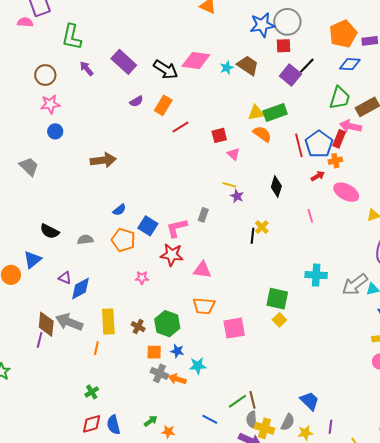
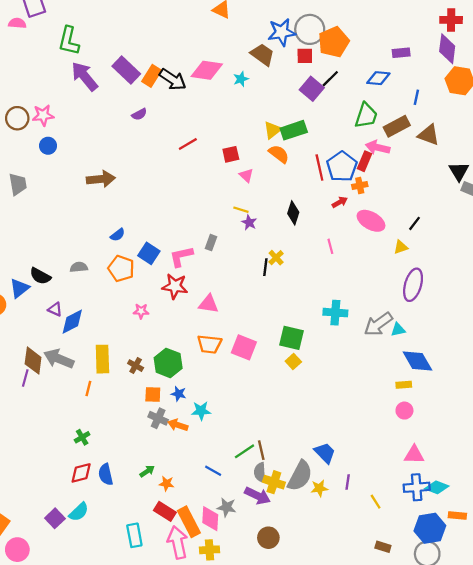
orange pentagon: (343, 34) -> (334, 42), moved
brown trapezoid: (248, 65) -> (262, 55), moved
purple arrow: (87, 69) -> (85, 76), size x1.8
brown circle: (45, 75) -> (17, 118), moved
orange rectangle: (163, 105) -> (152, 76), moved
yellow triangle: (256, 113) -> (272, 130), turned -30
gray trapezoid: (29, 166) -> (18, 184), turned 35
black semicircle: (50, 231) -> (40, 276), moved
pink square: (234, 328) -> (244, 347), moved, turned 30
gray semicircle: (288, 422) -> (300, 476), size x1.6

